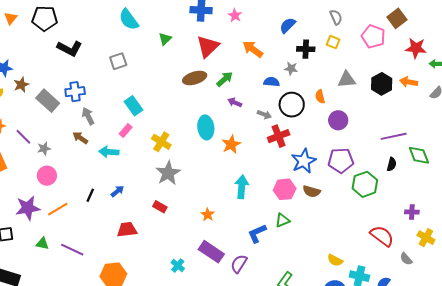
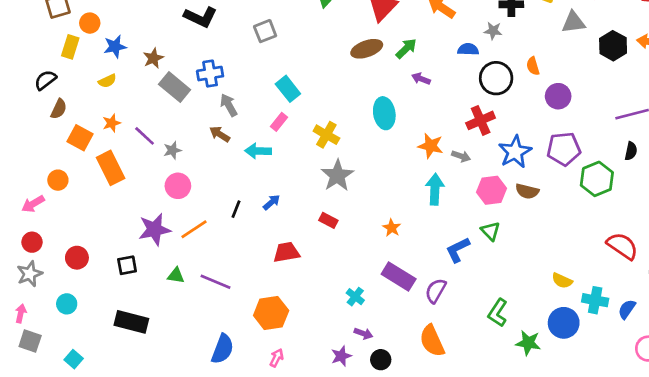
gray triangle: (347, 80) -> (573, 22), moved
brown star: (21, 85) -> (153, 58), moved
gray arrow: (264, 115) -> (461, 156), moved
orange star: (231, 144) -> (431, 146), moved, turned -30
green triangle: (282, 220) -> (491, 231), turned -49

